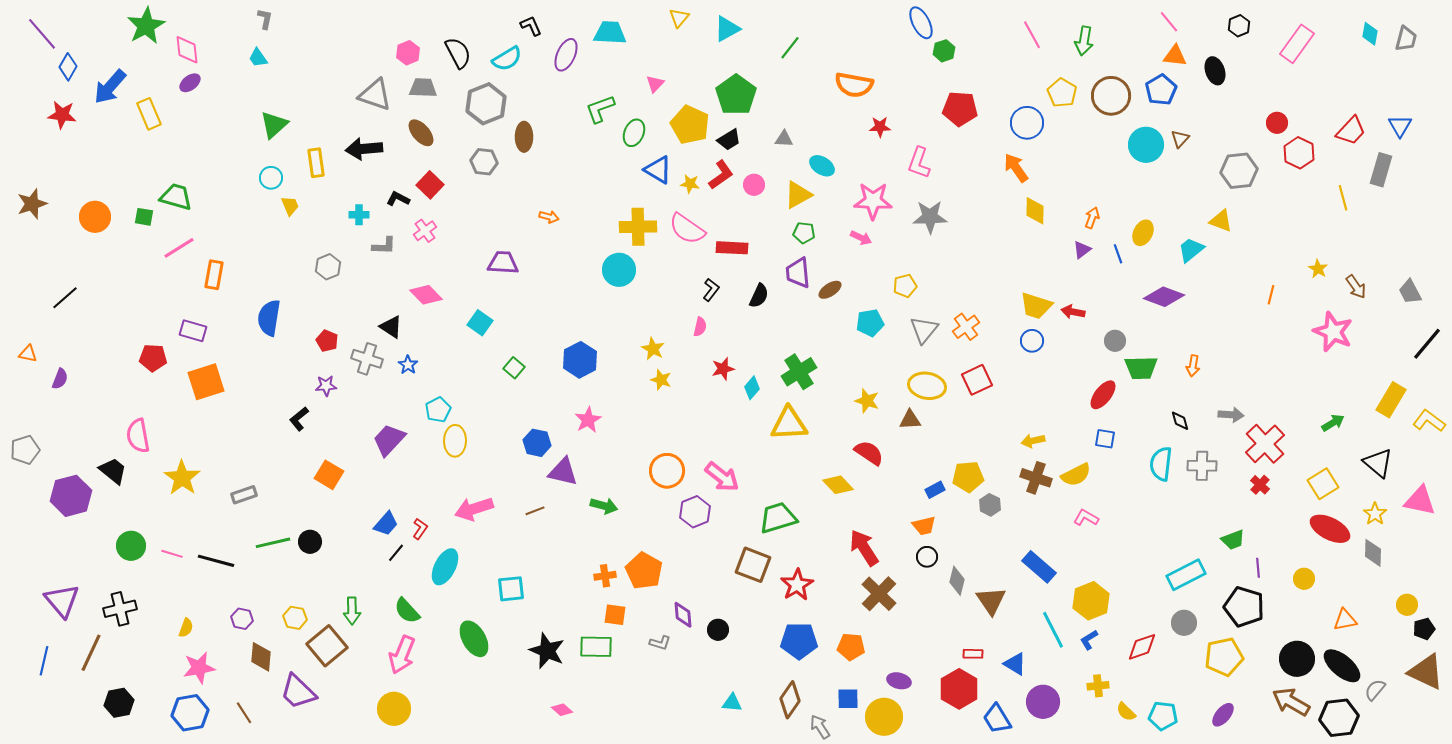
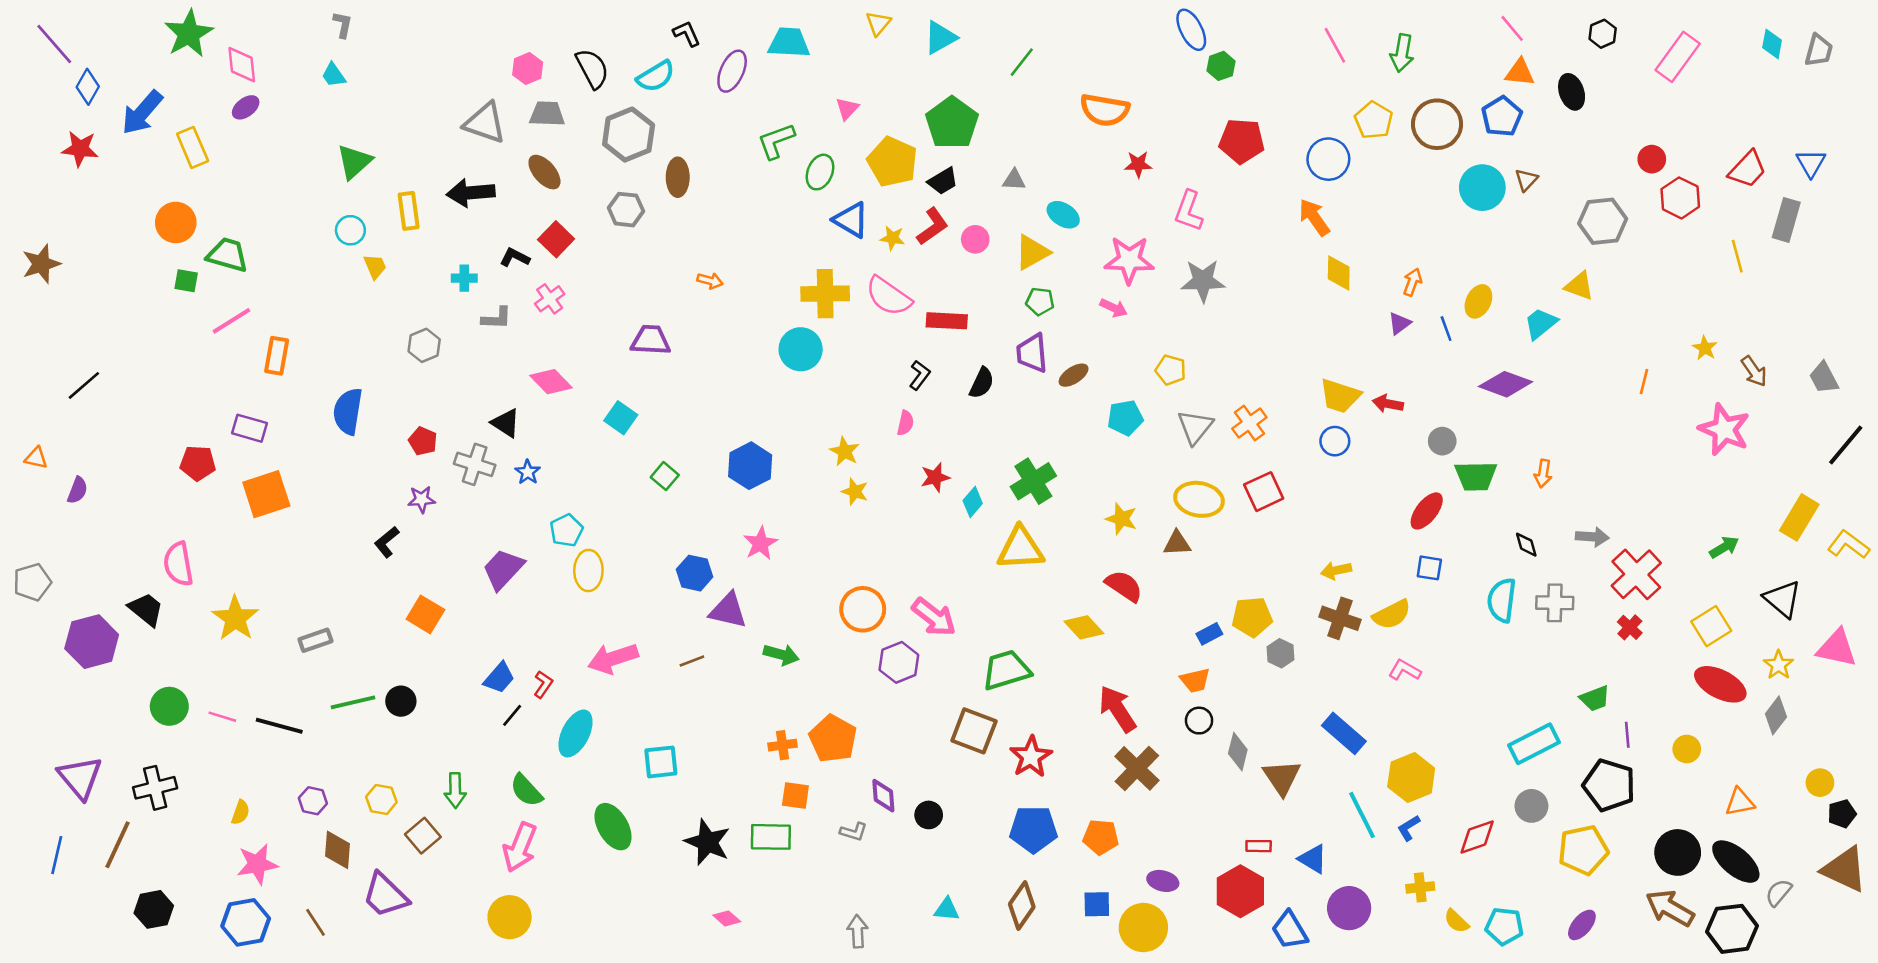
orange circle: (95, 217) -> (176, 222), moved
yellow pentagon: (905, 286) -> (1171, 370), turned 30
gray diamond: (1373, 553) -> (1776, 715), turned 36
brown square: (327, 646) -> (423, 836), size x0.7
gray arrow: (820, 727) -> (858, 931), moved, turned 30

